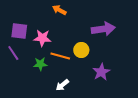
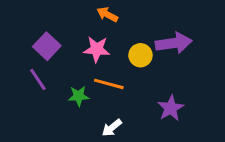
purple square: (19, 31) -> (47, 46), turned 36
pink star: (42, 38) -> (97, 49), moved
yellow circle: (81, 50) -> (140, 55), moved

